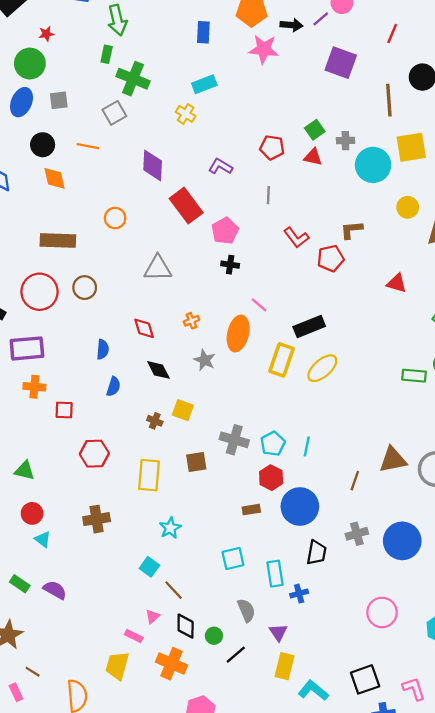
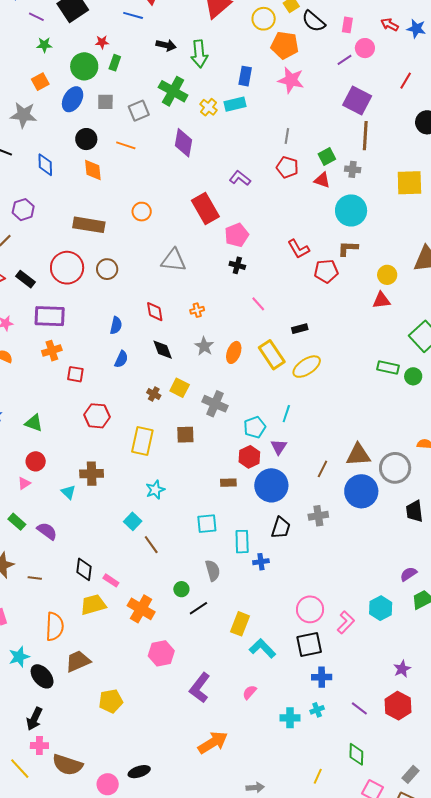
green arrow: (117, 20) -> (199, 54), moved
black arrow: (291, 25) -> (166, 45), moved
blue rectangle: (203, 32) -> (245, 76), moved
green rectangle: (107, 54) -> (115, 63), moved
brown line: (389, 100) -> (365, 136), moved
gray square: (114, 113) -> (139, 111), moved
yellow cross: (186, 114) -> (208, 107), moved
purple diamond: (153, 165) -> (183, 143), moved
cyan circle: (373, 165) -> (351, 210), moved
gray line: (268, 195) -> (287, 136), moved
yellow circle: (408, 207) -> (387, 275), moved
red triangle: (397, 283) -> (381, 300), turned -30
black rectangle: (309, 327) -> (300, 329), size x0.6
orange ellipse: (238, 333) -> (234, 352), moved, size x0.7
yellow rectangle: (281, 360) -> (272, 355), turned -60
green rectangle: (414, 376) -> (388, 368), moved
orange cross: (34, 387) -> (52, 351), turned -30
gray cross: (234, 440) -> (215, 404), moved
cyan line: (307, 446) -> (286, 414), moved
cyan triangle: (43, 539) -> (68, 492), moved
blue circle: (402, 541) -> (361, 491), moved
pink circle: (382, 612) -> (310, 609), moved
pink triangle: (153, 616) -> (24, 483), moved
black diamond: (186, 626) -> (84, 569), moved
purple triangle: (278, 632) -> (279, 447), moved
yellow trapezoid: (117, 666) -> (93, 605), turned 52
brown line: (33, 672) -> (35, 578), moved, turned -32
pink L-shape: (414, 689) -> (346, 622), moved, turned 55

